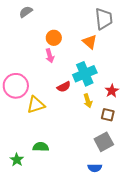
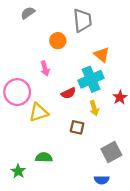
gray trapezoid: (104, 19) -> (82, 20), moved
orange triangle: (90, 42) -> (102, 55), moved
pink arrow: (50, 56) -> (45, 69), moved
brown square: (108, 115) -> (77, 127), moved

